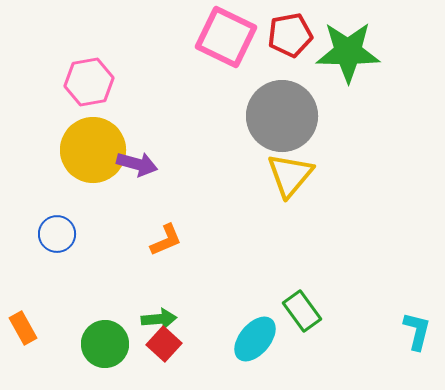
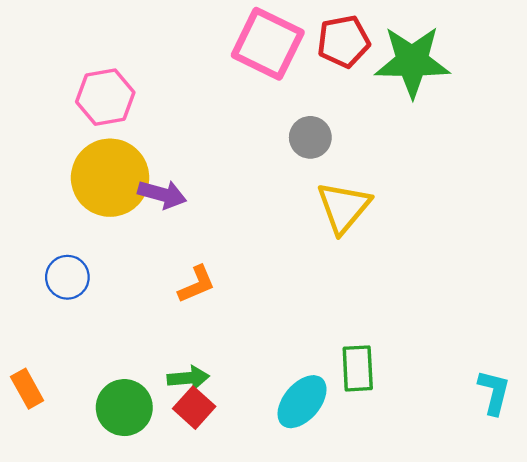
gray circle: (282, 116) -> (310, 137), moved, size x0.5
green rectangle: (302, 311) -> (358, 368), turned 33

